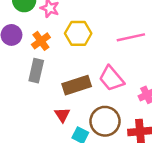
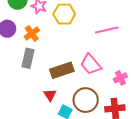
yellow hexagon: (78, 33) -> (64, 14), moved

